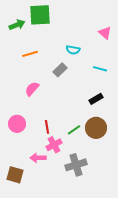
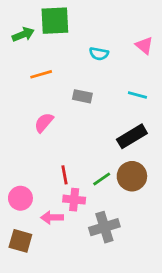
cyan semicircle: (73, 50) -> (99, 54), moved
gray rectangle: (60, 70) -> (82, 96), turned 56
black rectangle: (96, 99) -> (132, 136), size x1.5
pink circle: (17, 124) -> (20, 198), moved
pink cross: (54, 145) -> (74, 200), turned 35

